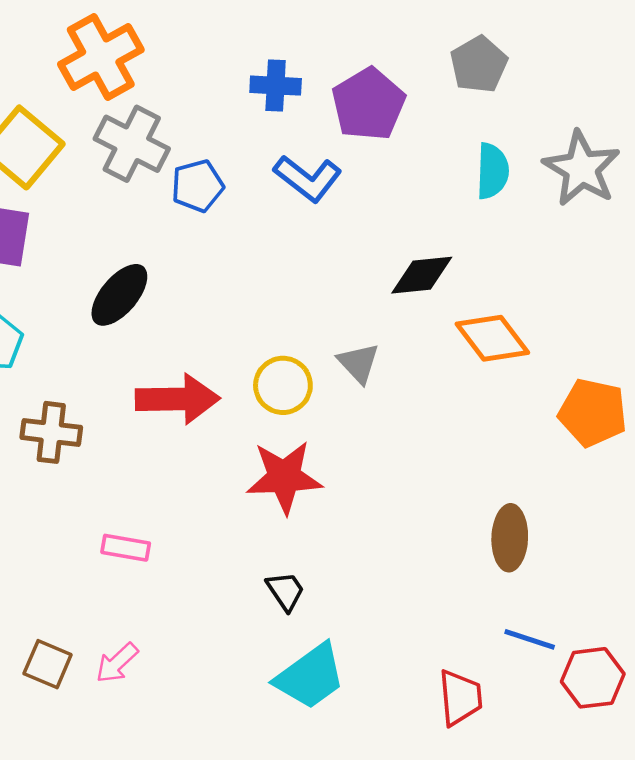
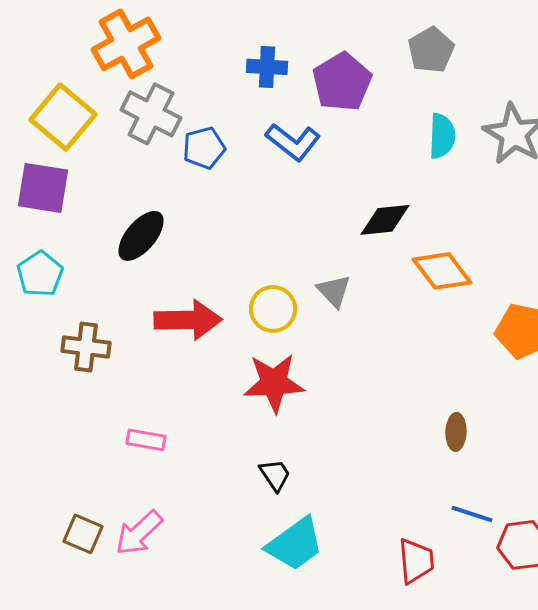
brown ellipse: (510, 538) -> (456, 432), size x0.7
pink arrow: (117, 663) -> (139, 533), size x1.4

